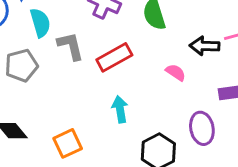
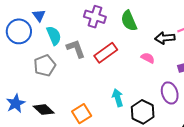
cyan arrow: (120, 109) -> (118, 98), moved

